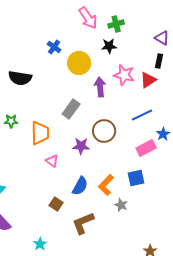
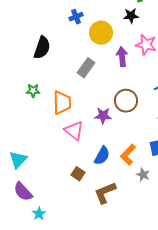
blue cross: (54, 47) -> (76, 17), turned 32
black semicircle: (20, 78) -> (42, 48), turned -80
gray rectangle: (71, 109) -> (86, 68), moved
pink triangle: (52, 161) -> (74, 131), size x1.5
cyan star: (40, 244) -> (39, 214), moved

